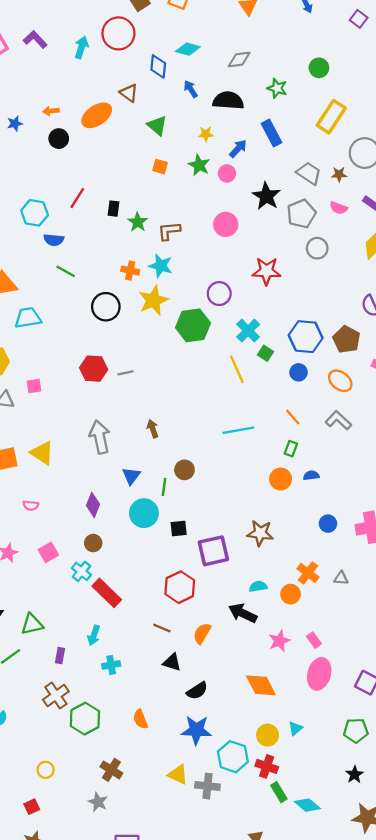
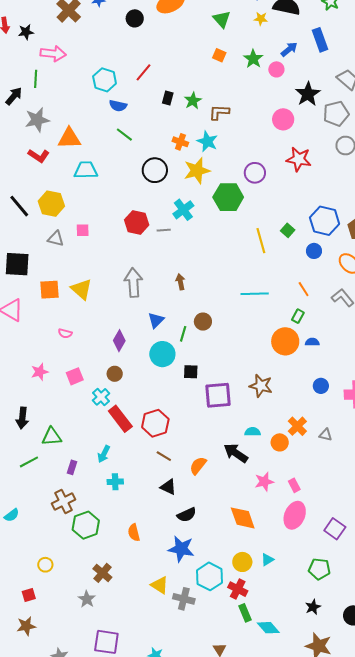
yellow star: (206, 134) -> (261, 19), moved
black rectangle: (114, 209) -> (168, 98), moved
pink circle: (226, 224) -> (283, 119), moved
cyan cross: (248, 331) -> (183, 210), moved
orange circle: (281, 479) -> (285, 341), size x1.4
red hexagon: (180, 587) -> (155, 423), moved

